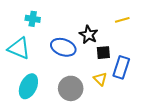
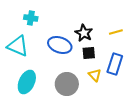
yellow line: (122, 20) -> (116, 32), moved
black square: (103, 53) -> (89, 53), moved

